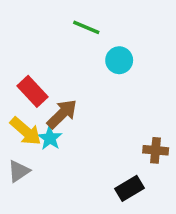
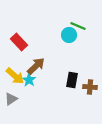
green line: (86, 27) -> (78, 26), moved
red rectangle: (33, 91) -> (19, 42), moved
black rectangle: (130, 188) -> (72, 80), moved, turned -49

